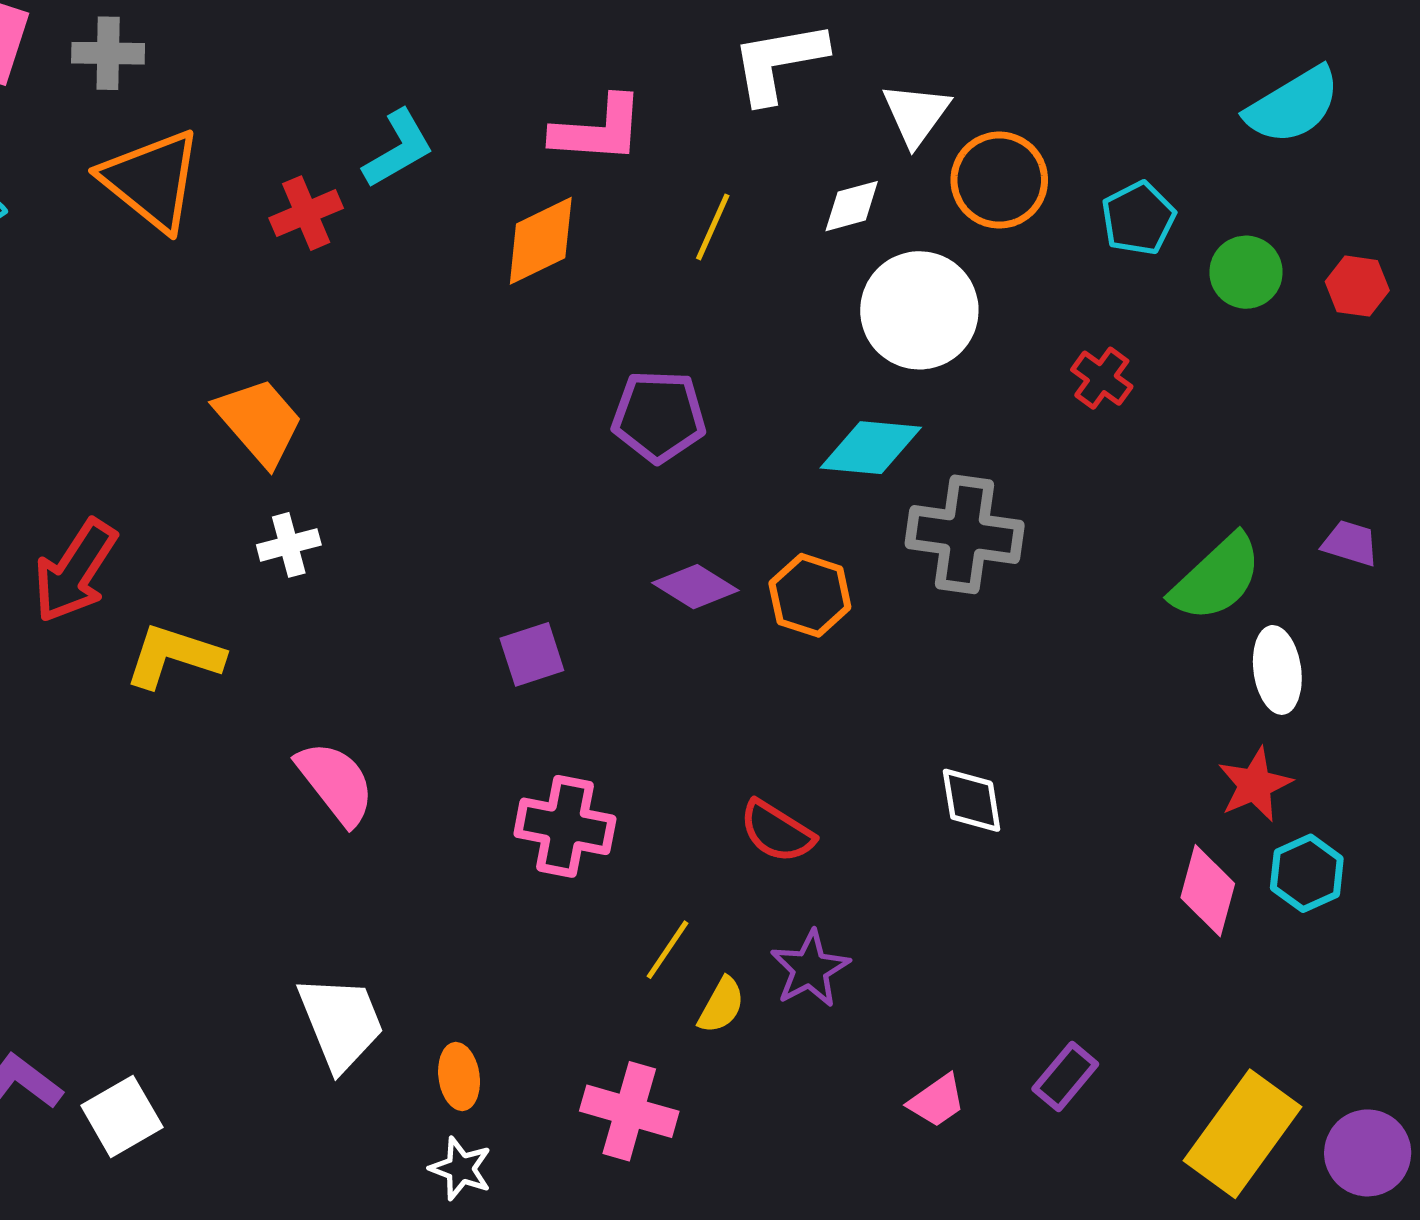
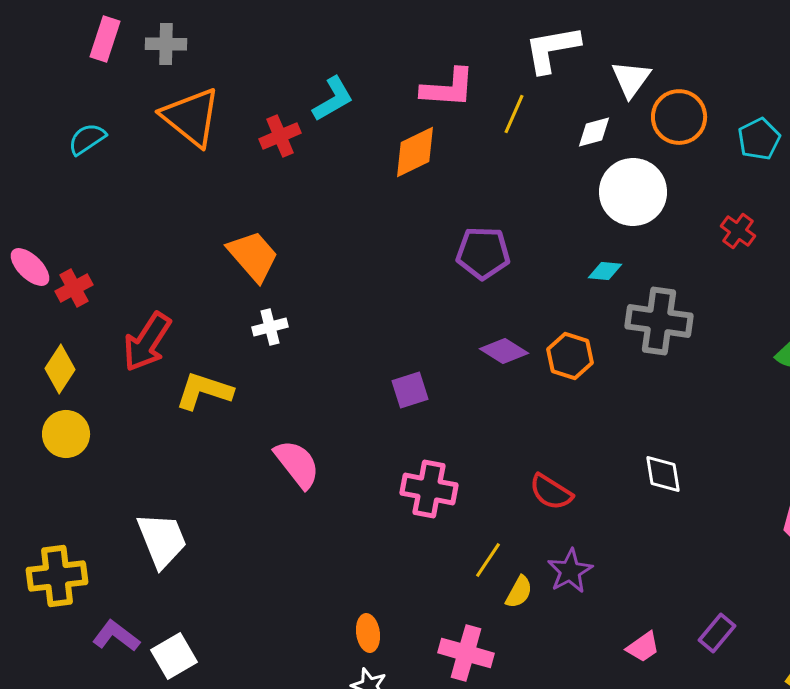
yellow line: (713, 227) -> (514, 114), moved
cyan diamond: (871, 448) -> (605, 271), size x0.6
white trapezoid: (341, 1023) -> (162, 540), moved

